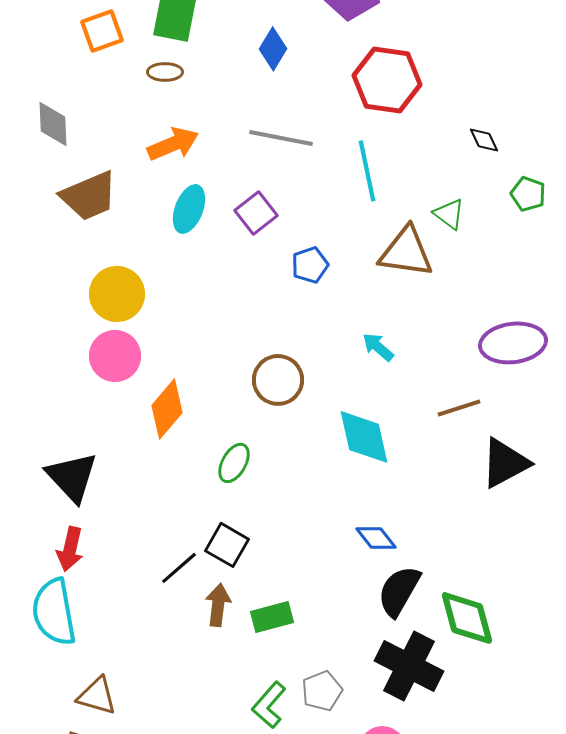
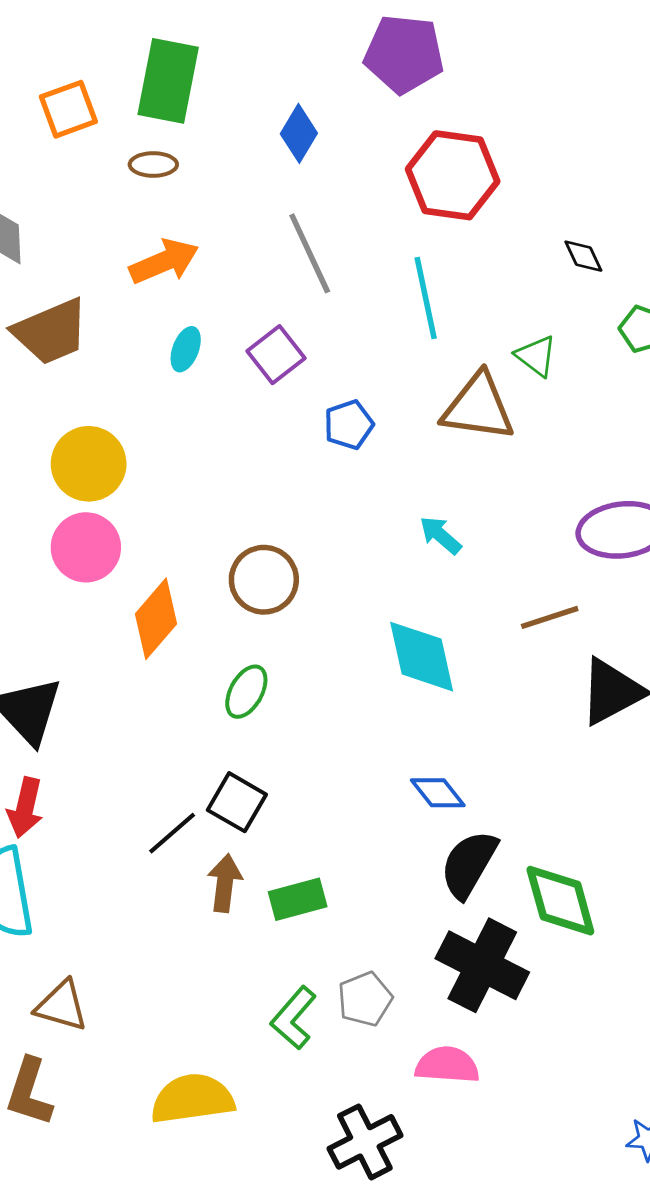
gray line: (281, 138) -> (310, 253), turned 54
cyan ellipse: (189, 209) -> (186, 349), size x0.7
brown circle: (278, 380) -> (264, 580), moved

